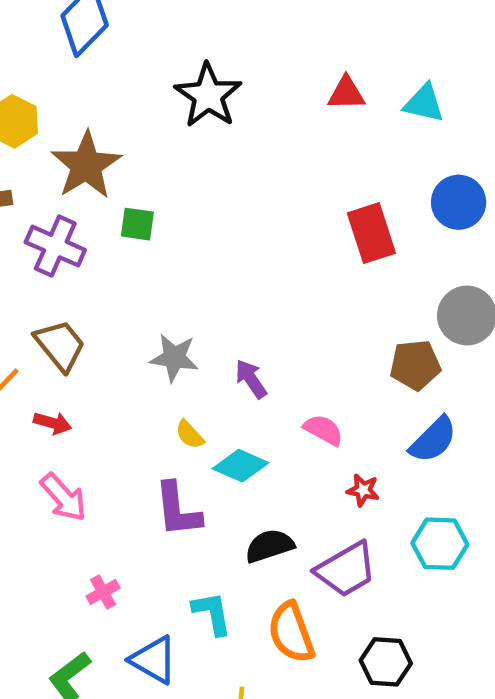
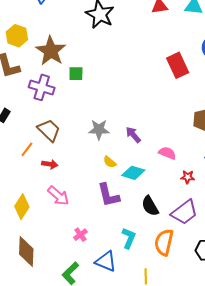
black semicircle: (270, 546) -> (150, 206), turned -95
cyan L-shape: (212, 613) -> (129, 238), turned 40
orange semicircle: (291, 632) -> (164, 242), turned 40

